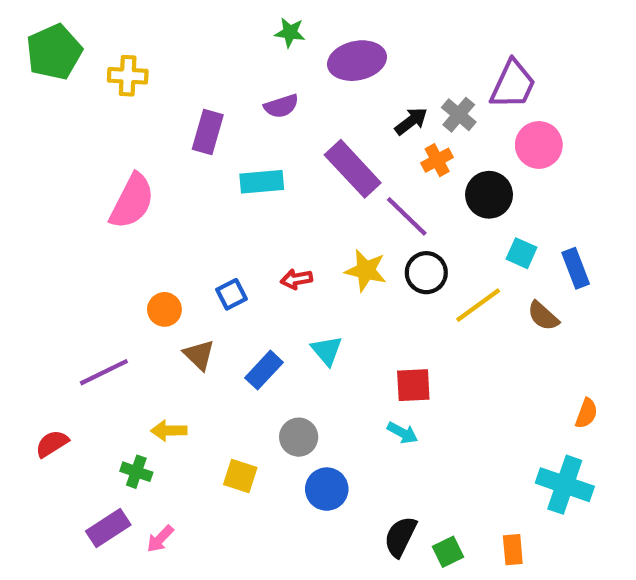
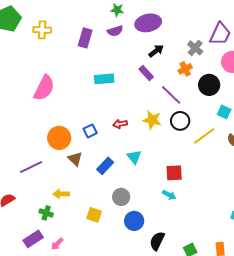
purple semicircle: (281, 106) -> (115, 31), moved
black arrow: (411, 121) -> (156, 51), moved
purple rectangle: (208, 132) -> (85, 38), moved
purple rectangle: (353, 169) -> (146, 73), size x0.6
orange circle: (164, 309) -> (59, 138), size x1.5
black semicircle: (400, 537) -> (157, 241), moved

